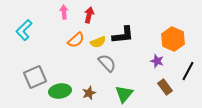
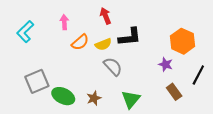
pink arrow: (64, 12) -> (64, 22), moved
red arrow: (89, 15) -> (105, 16), moved, turned -35
green ellipse: (60, 91) -> (63, 96), turned 35

